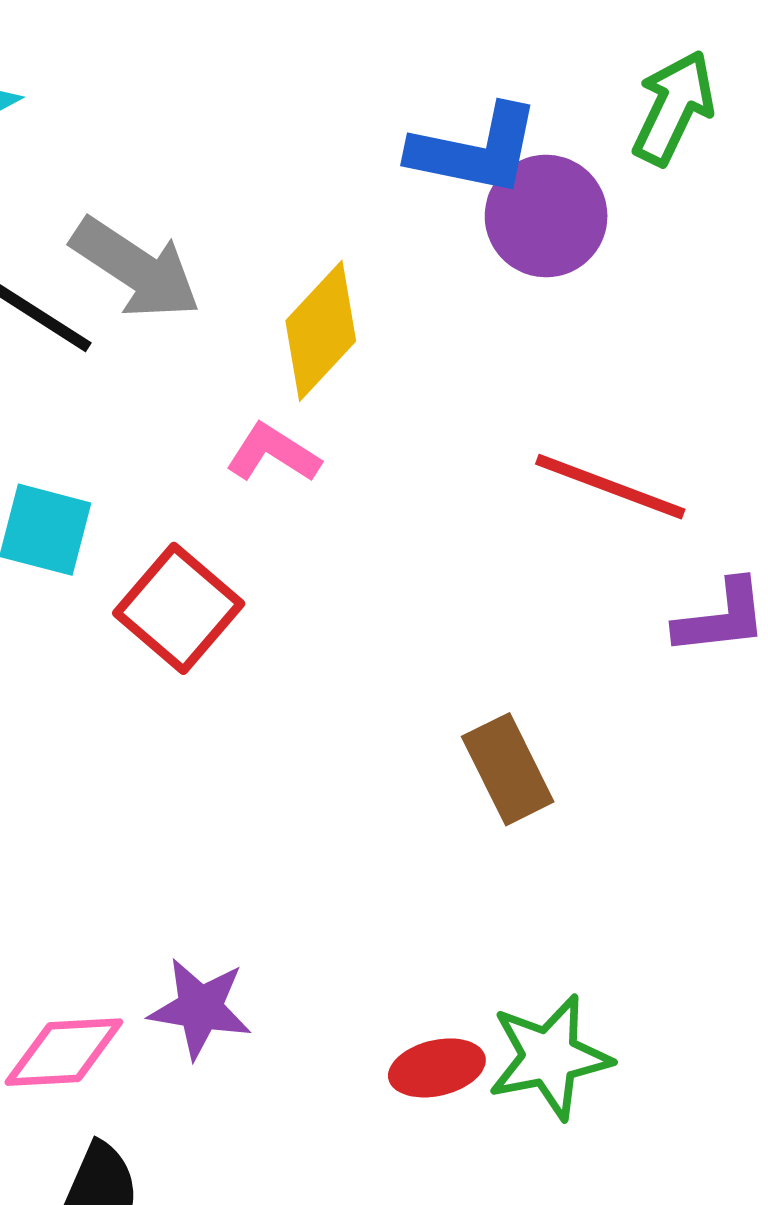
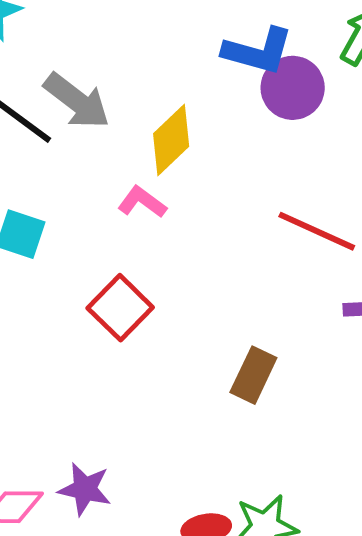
red square: (179, 608) -> (120, 308), moved
brown rectangle: (508, 769) -> (253, 375), turned 48

